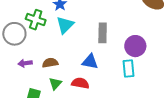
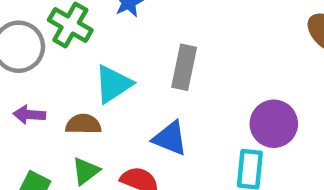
cyan triangle: (65, 25) -> (113, 84), moved
gray rectangle: (103, 33) -> (184, 67), moved

